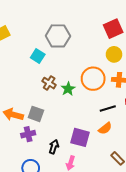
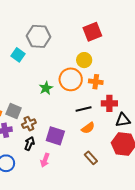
yellow circle: (114, 54) -> (84, 60), moved
brown cross: (49, 83) -> (29, 124), moved, turned 32
orange semicircle: (105, 128) -> (88, 128), moved

